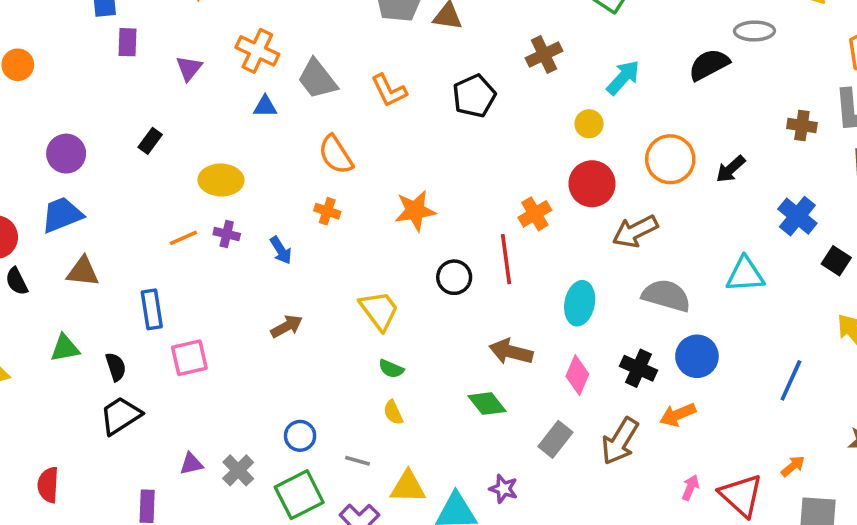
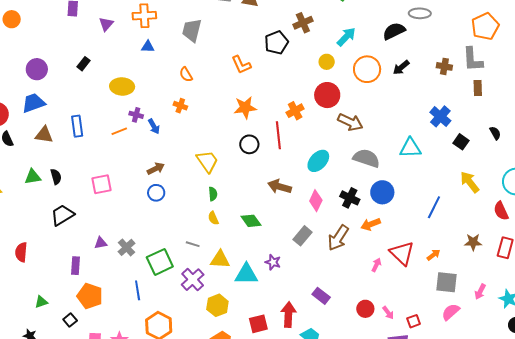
orange cross: (257, 51) -> (144, 16), turned -30
gray trapezoid: (317, 79) -> (192, 30), moved, turned 50
orange L-shape: (389, 90) -> (241, 65), moved
black pentagon: (474, 96) -> (276, 43), moved
orange semicircle: (336, 155) -> (186, 74), size x0.7
orange circle: (670, 159) -> (367, 69), moved
black arrow: (731, 169) -> (401, 67), moved
orange star: (415, 211) -> (245, 108), moved
brown arrow: (635, 231) -> (350, 122), turned -130
purple cross: (227, 234) -> (136, 115), moved
orange line: (183, 238) -> (119, 131), moved
cyan ellipse: (580, 303) -> (318, 161), turned 30
blue rectangle: (152, 309) -> (77, 126), moved
black semicircle: (116, 367) -> (56, 177), moved
green semicircle: (391, 369) -> (213, 194), turned -120
green diamond: (487, 404) -> (251, 221), moved
blue circle: (300, 436) -> (156, 193), moved
red triangle: (741, 495) -> (402, 253), moved

